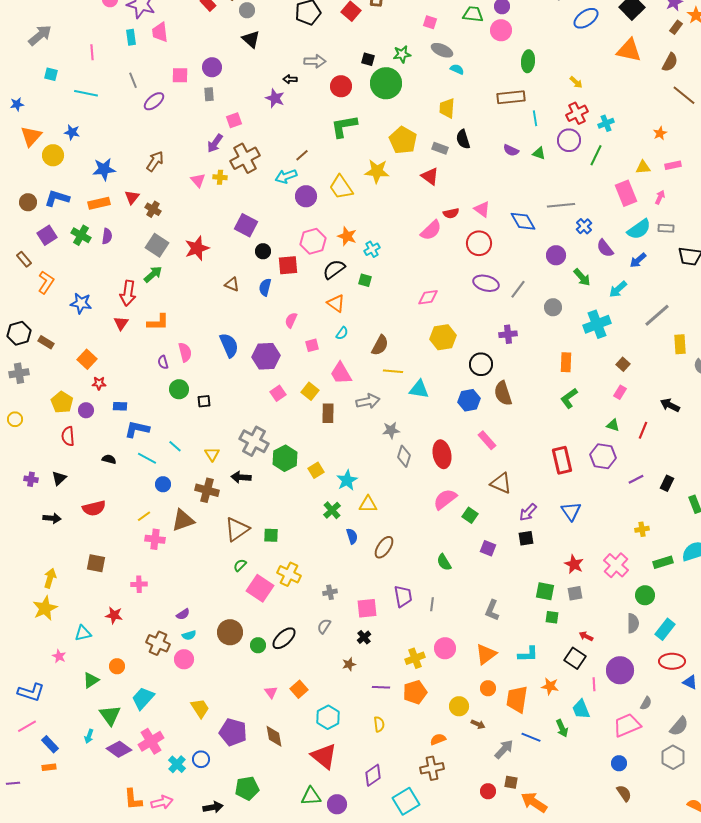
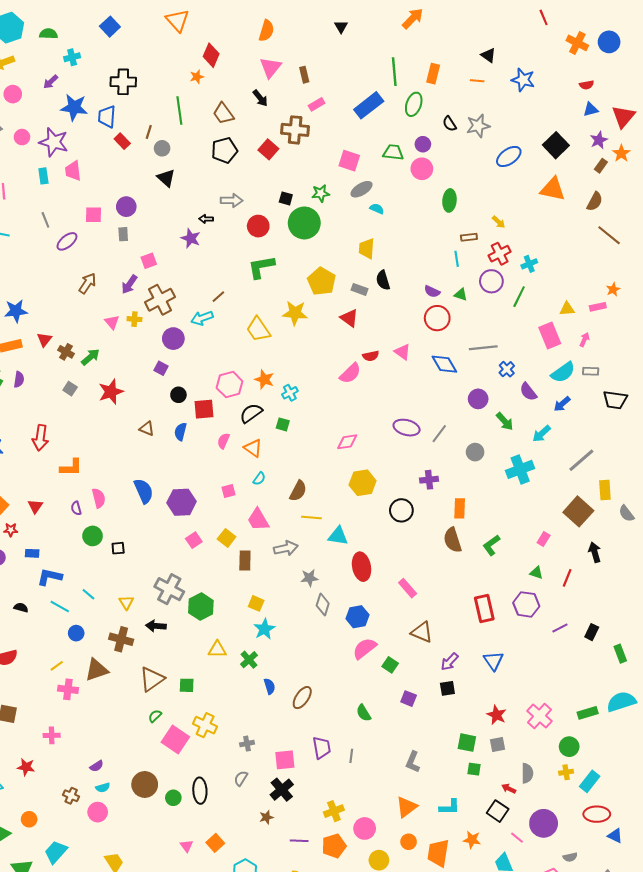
pink square: (430, 22) -> (349, 161), size x1.5
gray ellipse: (442, 50) -> (362, 189), turned -55
brown rectangle: (511, 97) -> (469, 237), moved, size x0.6
orange star: (660, 133) -> (613, 289), moved
brown arrow: (155, 161) -> (87, 283), moved
purple circle: (306, 196) -> (173, 339), moved
purple square: (246, 225) -> (161, 368), size x0.6
red circle: (479, 243) -> (437, 318), moved
gray square: (157, 245) -> (70, 389), size x0.6
green arrow: (153, 274) -> (90, 357), moved
pink semicircle: (291, 320) -> (223, 441), moved
red triangle: (121, 323) -> (35, 506), moved
orange rectangle: (566, 362) -> (460, 508), moved
brown square: (623, 364) -> (578, 511), moved, size x2.0
brown semicircle: (503, 393) -> (453, 540), moved
blue hexagon: (469, 400) -> (357, 617), moved
black arrow: (670, 405) -> (595, 552), turned 48
red ellipse: (442, 454) -> (362, 567), moved
yellow square: (316, 470) -> (256, 603), moved, turned -35
yellow triangle: (368, 504) -> (217, 649), moved
yellow cross: (642, 529) -> (566, 772), moved
gray semicircle: (633, 623) -> (527, 773), moved
black cross: (364, 637) -> (282, 790), size x1.6
black ellipse: (284, 638) -> (200, 791), turned -50
brown cross: (158, 643) -> (71, 796), size x0.7
pink circle: (445, 648) -> (365, 828), moved
pink line: (594, 684) -> (517, 838), turned -48
gray semicircle: (646, 703) -> (570, 857), turned 48

